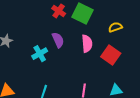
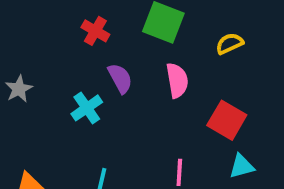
red cross: (59, 11) -> (95, 31), moved
red square: (111, 55) -> (227, 120), moved

